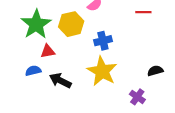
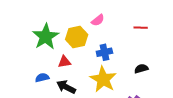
red triangle: (48, 51) -> (64, 62), moved
black semicircle: (155, 71) -> (141, 69), moved

